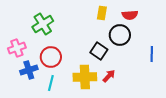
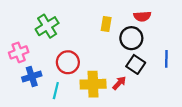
yellow rectangle: (102, 13) -> (106, 24), moved
black square: (99, 51) -> (136, 64), moved
red circle: (51, 57) -> (68, 62), moved

